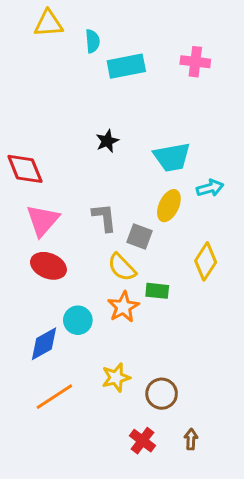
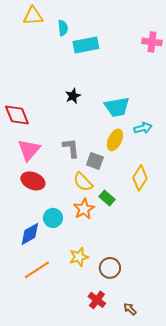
pink cross: (195, 62) -> (152, 42), moved
green rectangle: (157, 291) -> (107, 198), turned 35
brown arrow: (191, 439) -> (130, 309), moved, turned -48

